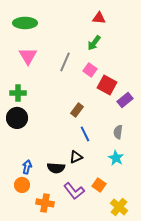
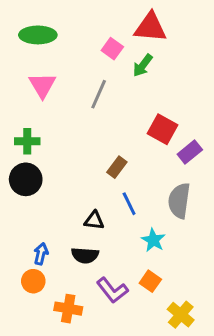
red triangle: (99, 18) -> (150, 27), size x1.6
pink square: (90, 70) -> (112, 49), moved
gray semicircle: (118, 132) -> (179, 201), size x1.6
black triangle: (76, 157) -> (94, 220), moved, turned 32
cyan star: (116, 158) -> (153, 240), moved

